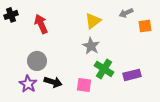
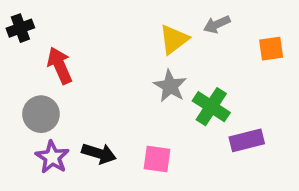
gray arrow: (126, 13) -> (217, 24), moved
red arrow: (41, 24) -> (60, 65), moved
gray circle: (37, 61) -> (41, 114), moved
green cross: (104, 69) -> (211, 107), moved

